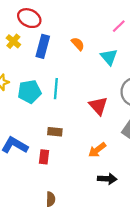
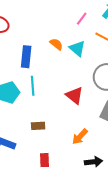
orange semicircle: (78, 44) -> (56, 44), moved
blue rectangle: (43, 46) -> (26, 57), moved
red rectangle: (44, 157) -> (45, 160), moved

